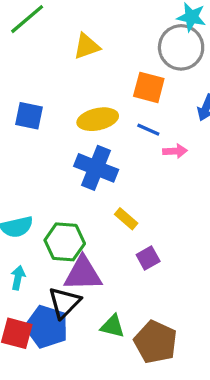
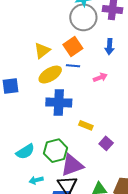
yellow triangle: (87, 46) -> (42, 50), moved
orange square: (149, 87) -> (73, 46), turned -30
blue line: (148, 130) -> (73, 66), moved
cyan arrow: (18, 278) -> (36, 180), turned -96

